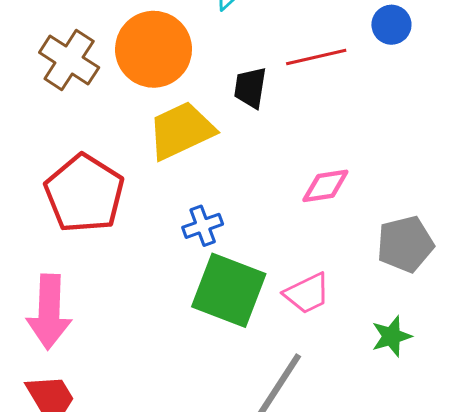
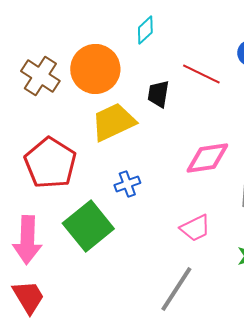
red line: (316, 57) -> (201, 74), turned 39
pink diamond: (325, 186) -> (207, 158), size x1.4
green square: (229, 290) -> (88, 226), moved, turned 30

